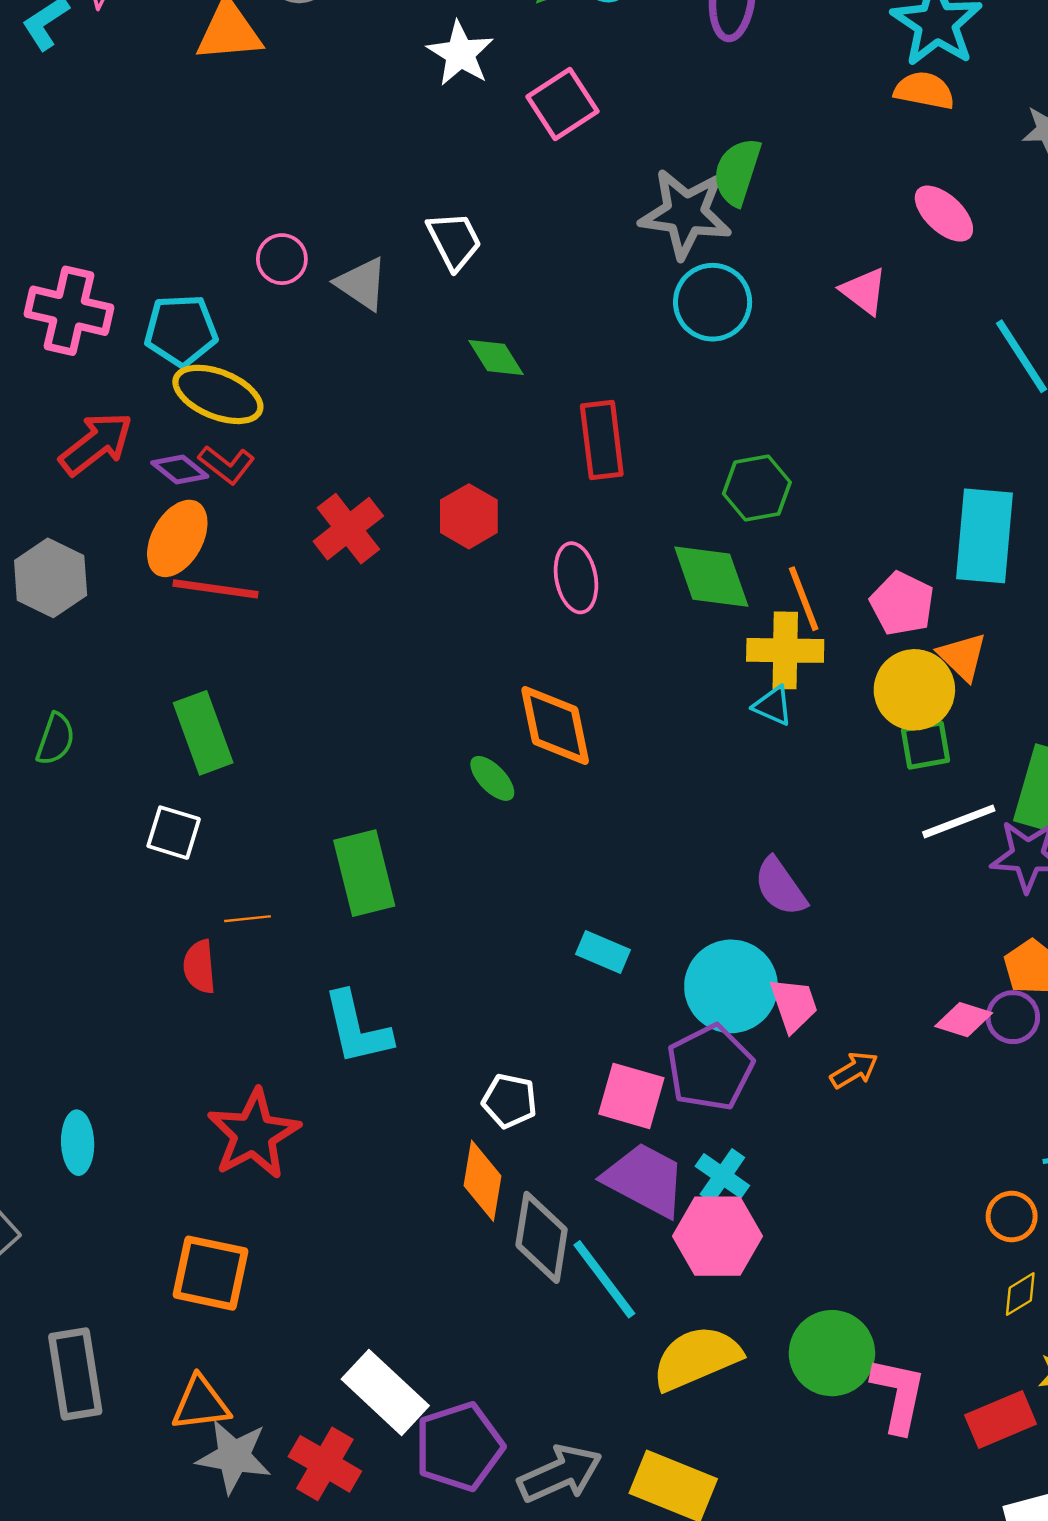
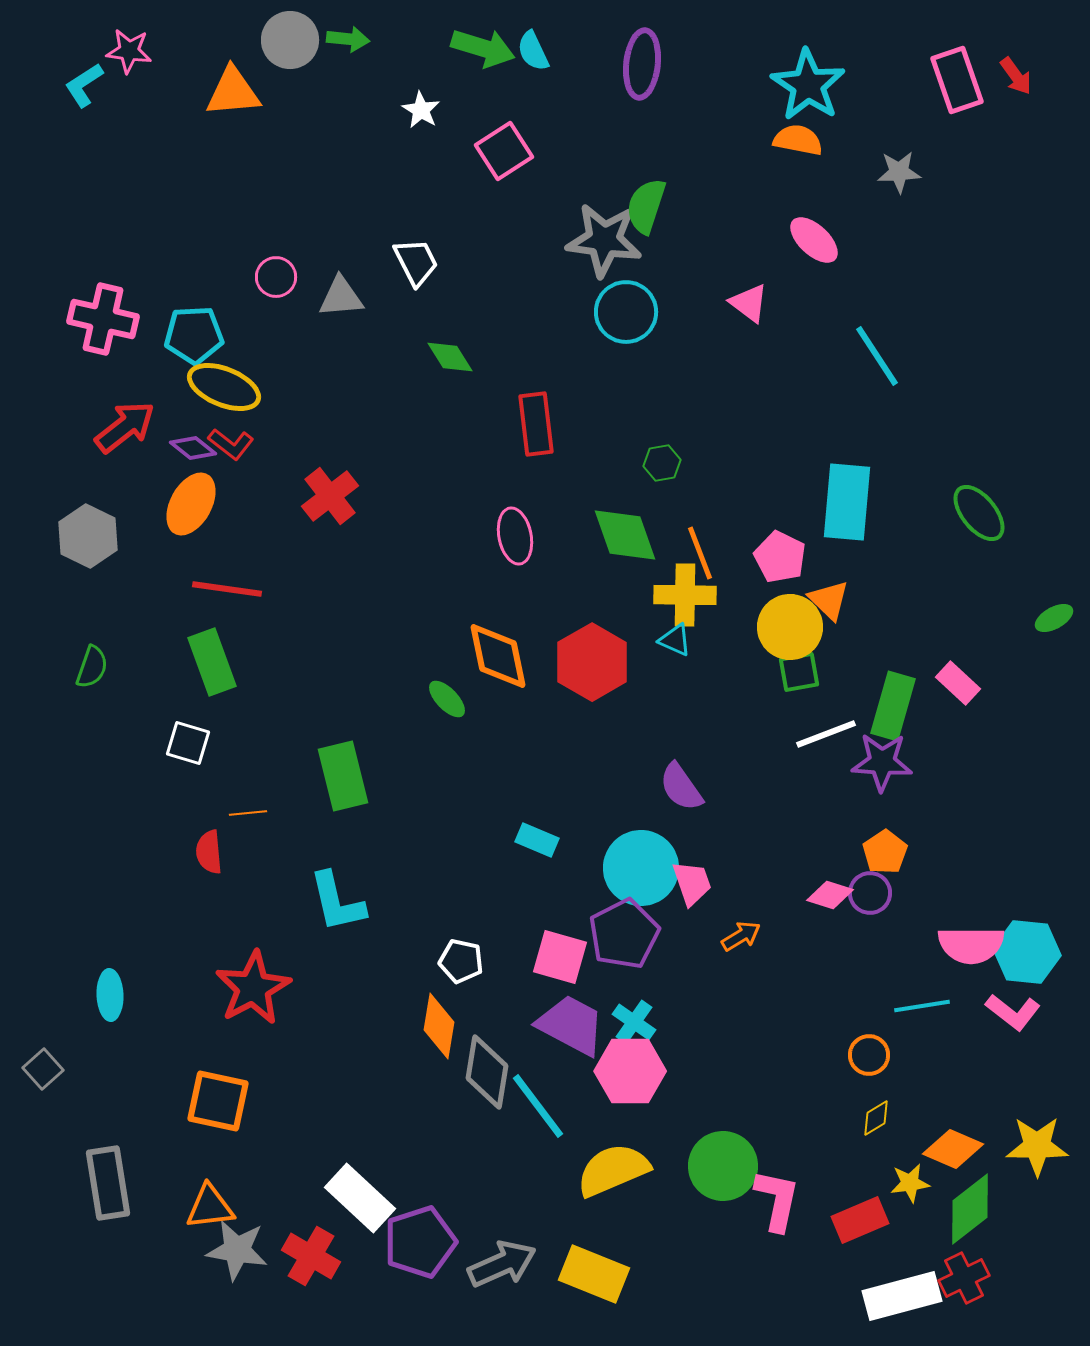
white star: (460, 54) -> (421, 110), size x0.7
gray triangle: (362, 284) -> (341, 297), turned -39
green hexagon: (757, 488) -> (662, 463), size x0.7
red hexagon: (469, 516) -> (592, 662), moved, size x1.5
red line: (215, 589) -> (227, 589), moved

